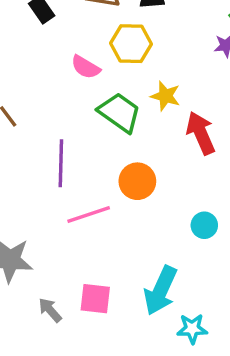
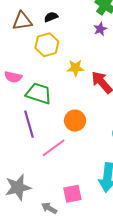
pink semicircle: (86, 67) -> (13, 77), moved
green trapezoid: (119, 113) -> (39, 93), moved

